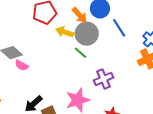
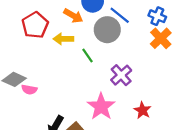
gray circle: (87, 34) -> (107, 30), moved
green line: (80, 53) -> (87, 55), turned 32

